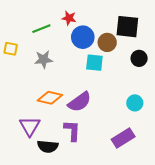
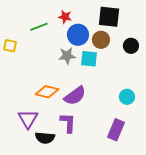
black square: (127, 27) -> (109, 17), moved
black circle: (139, 58) -> (131, 46), moved
gray star: (44, 59) -> (67, 56), moved
purple rectangle: (123, 138) -> (116, 130), turned -35

